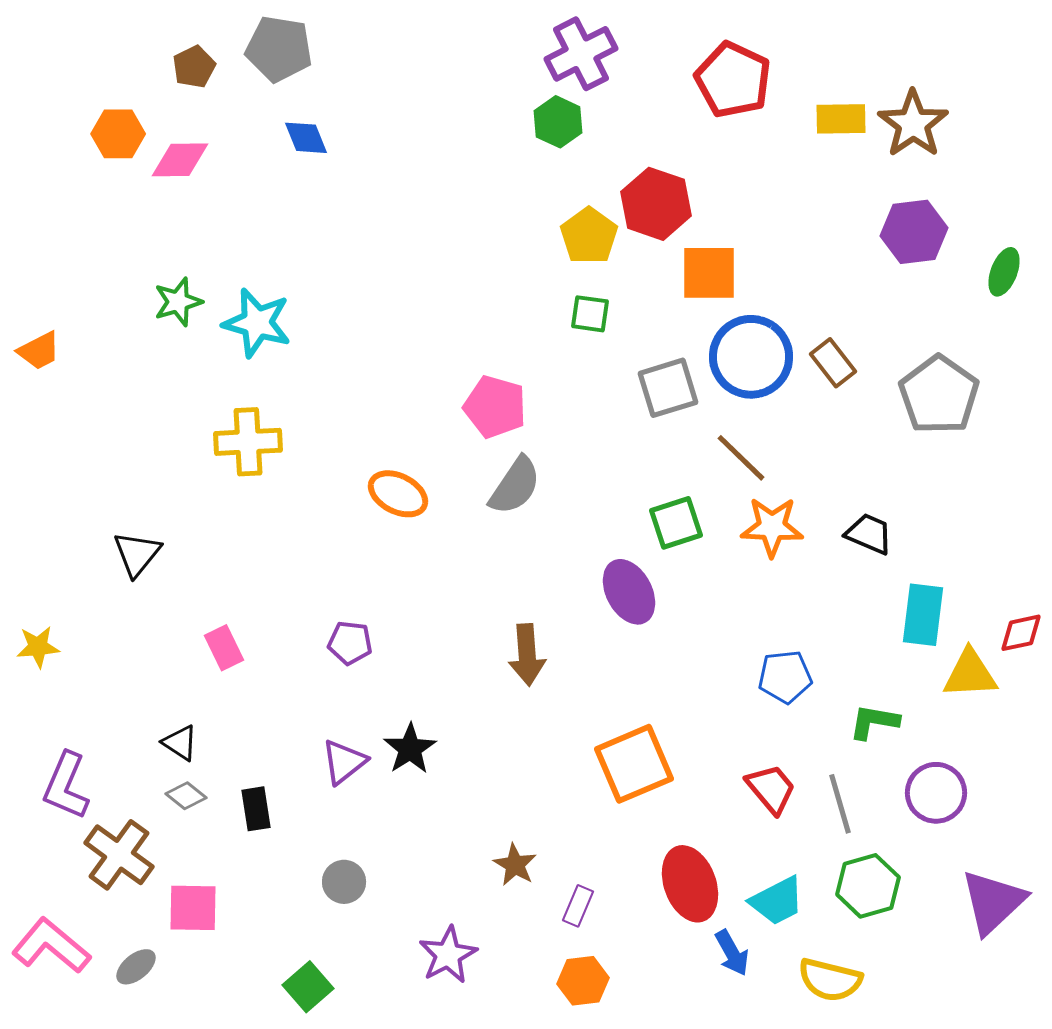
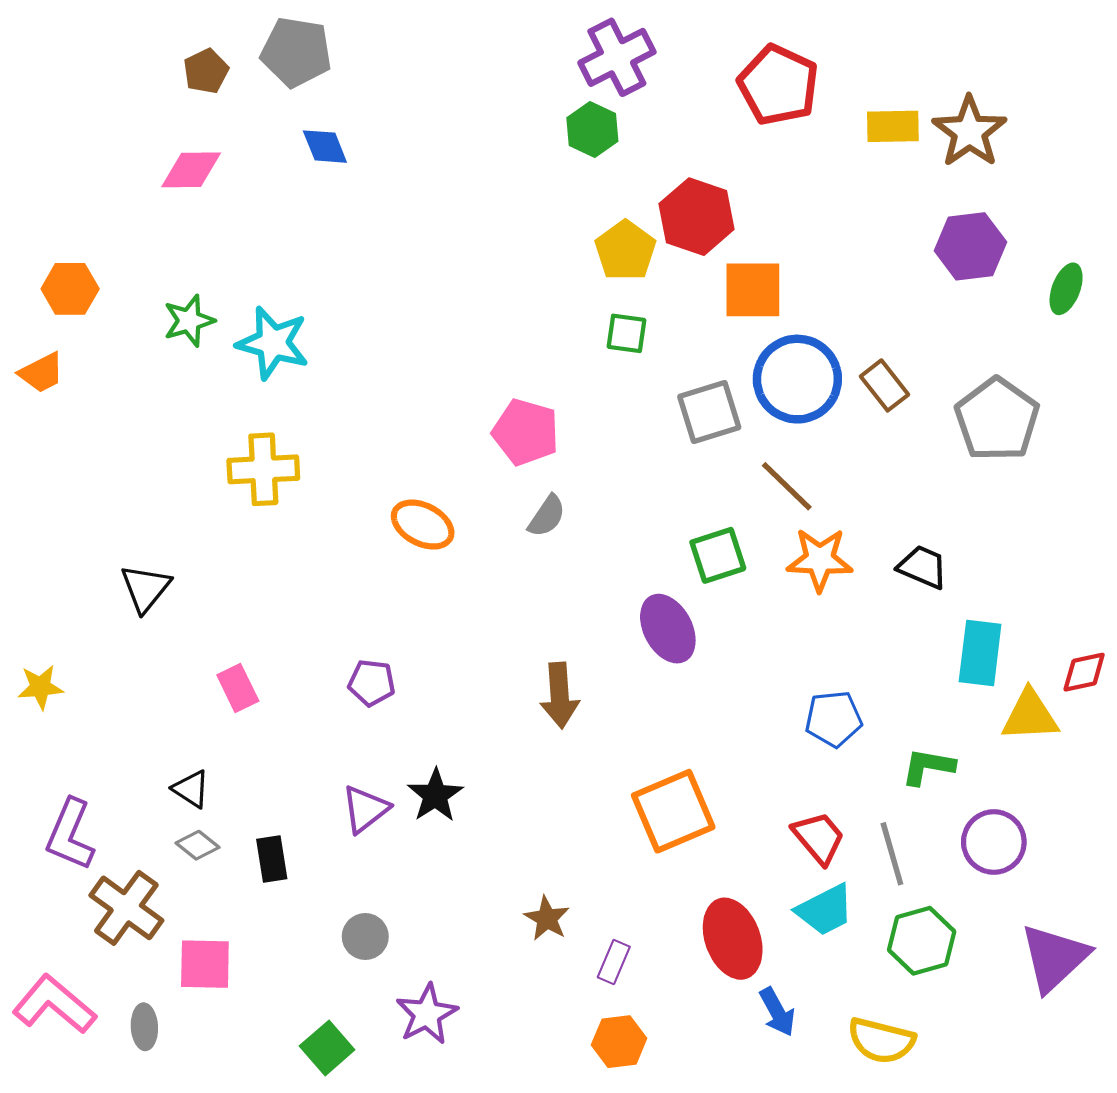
orange hexagon: (118, 134) -> (70, 289), moved
gray semicircle: (515, 486) -> (547, 516), size x0.7
cyan trapezoid: (777, 901) -> (825, 910), moved
purple star: (448, 955) -> (427, 1014), moved
gray ellipse: (136, 967) -> (144, 1027), turned -54

